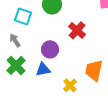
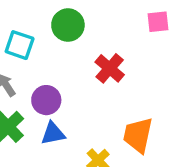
purple circle: (50, 49) -> (46, 100), moved

